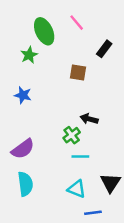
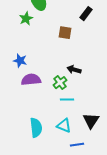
blue star: (23, 95) -> (20, 61), moved
purple semicircle: (23, 149) -> (31, 80), moved, turned -150
cyan semicircle: (25, 184) -> (36, 128), moved

